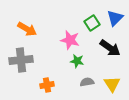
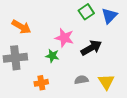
green square: (92, 23) -> (86, 12), moved
black arrow: (110, 48) -> (91, 48), moved, turned -65
green star: (77, 61) -> (52, 56), moved

